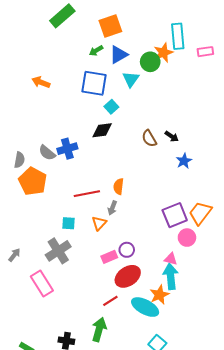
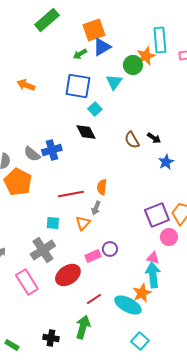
blue triangle: (119, 55) -> (102, 47), moved
black diamond: (102, 130) -> (86, 132), turned 70
red ellipse: (128, 276) -> (68, 275), moved

